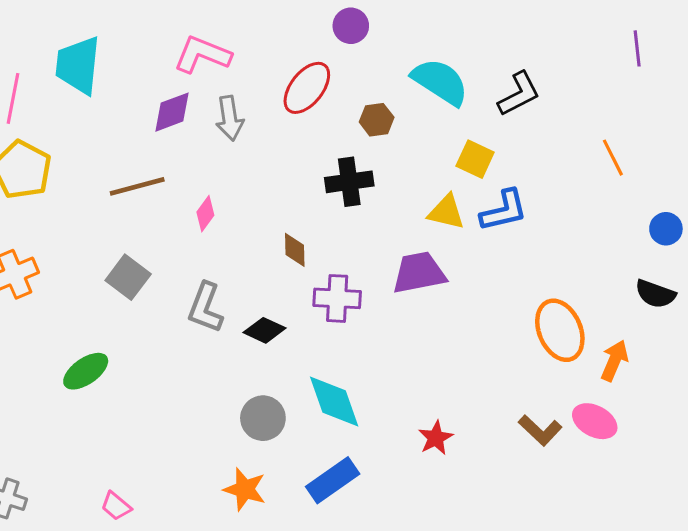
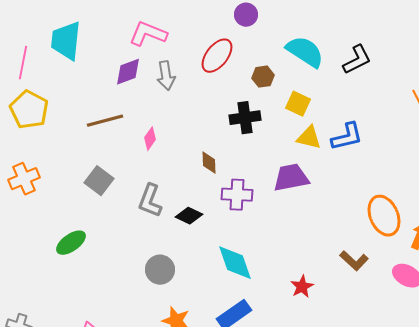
yellow square: (475, 159) -> (298, 104), moved
gray circle: (263, 418) -> (160, 270), moved
brown L-shape: (540, 430) -> (354, 261), moved

